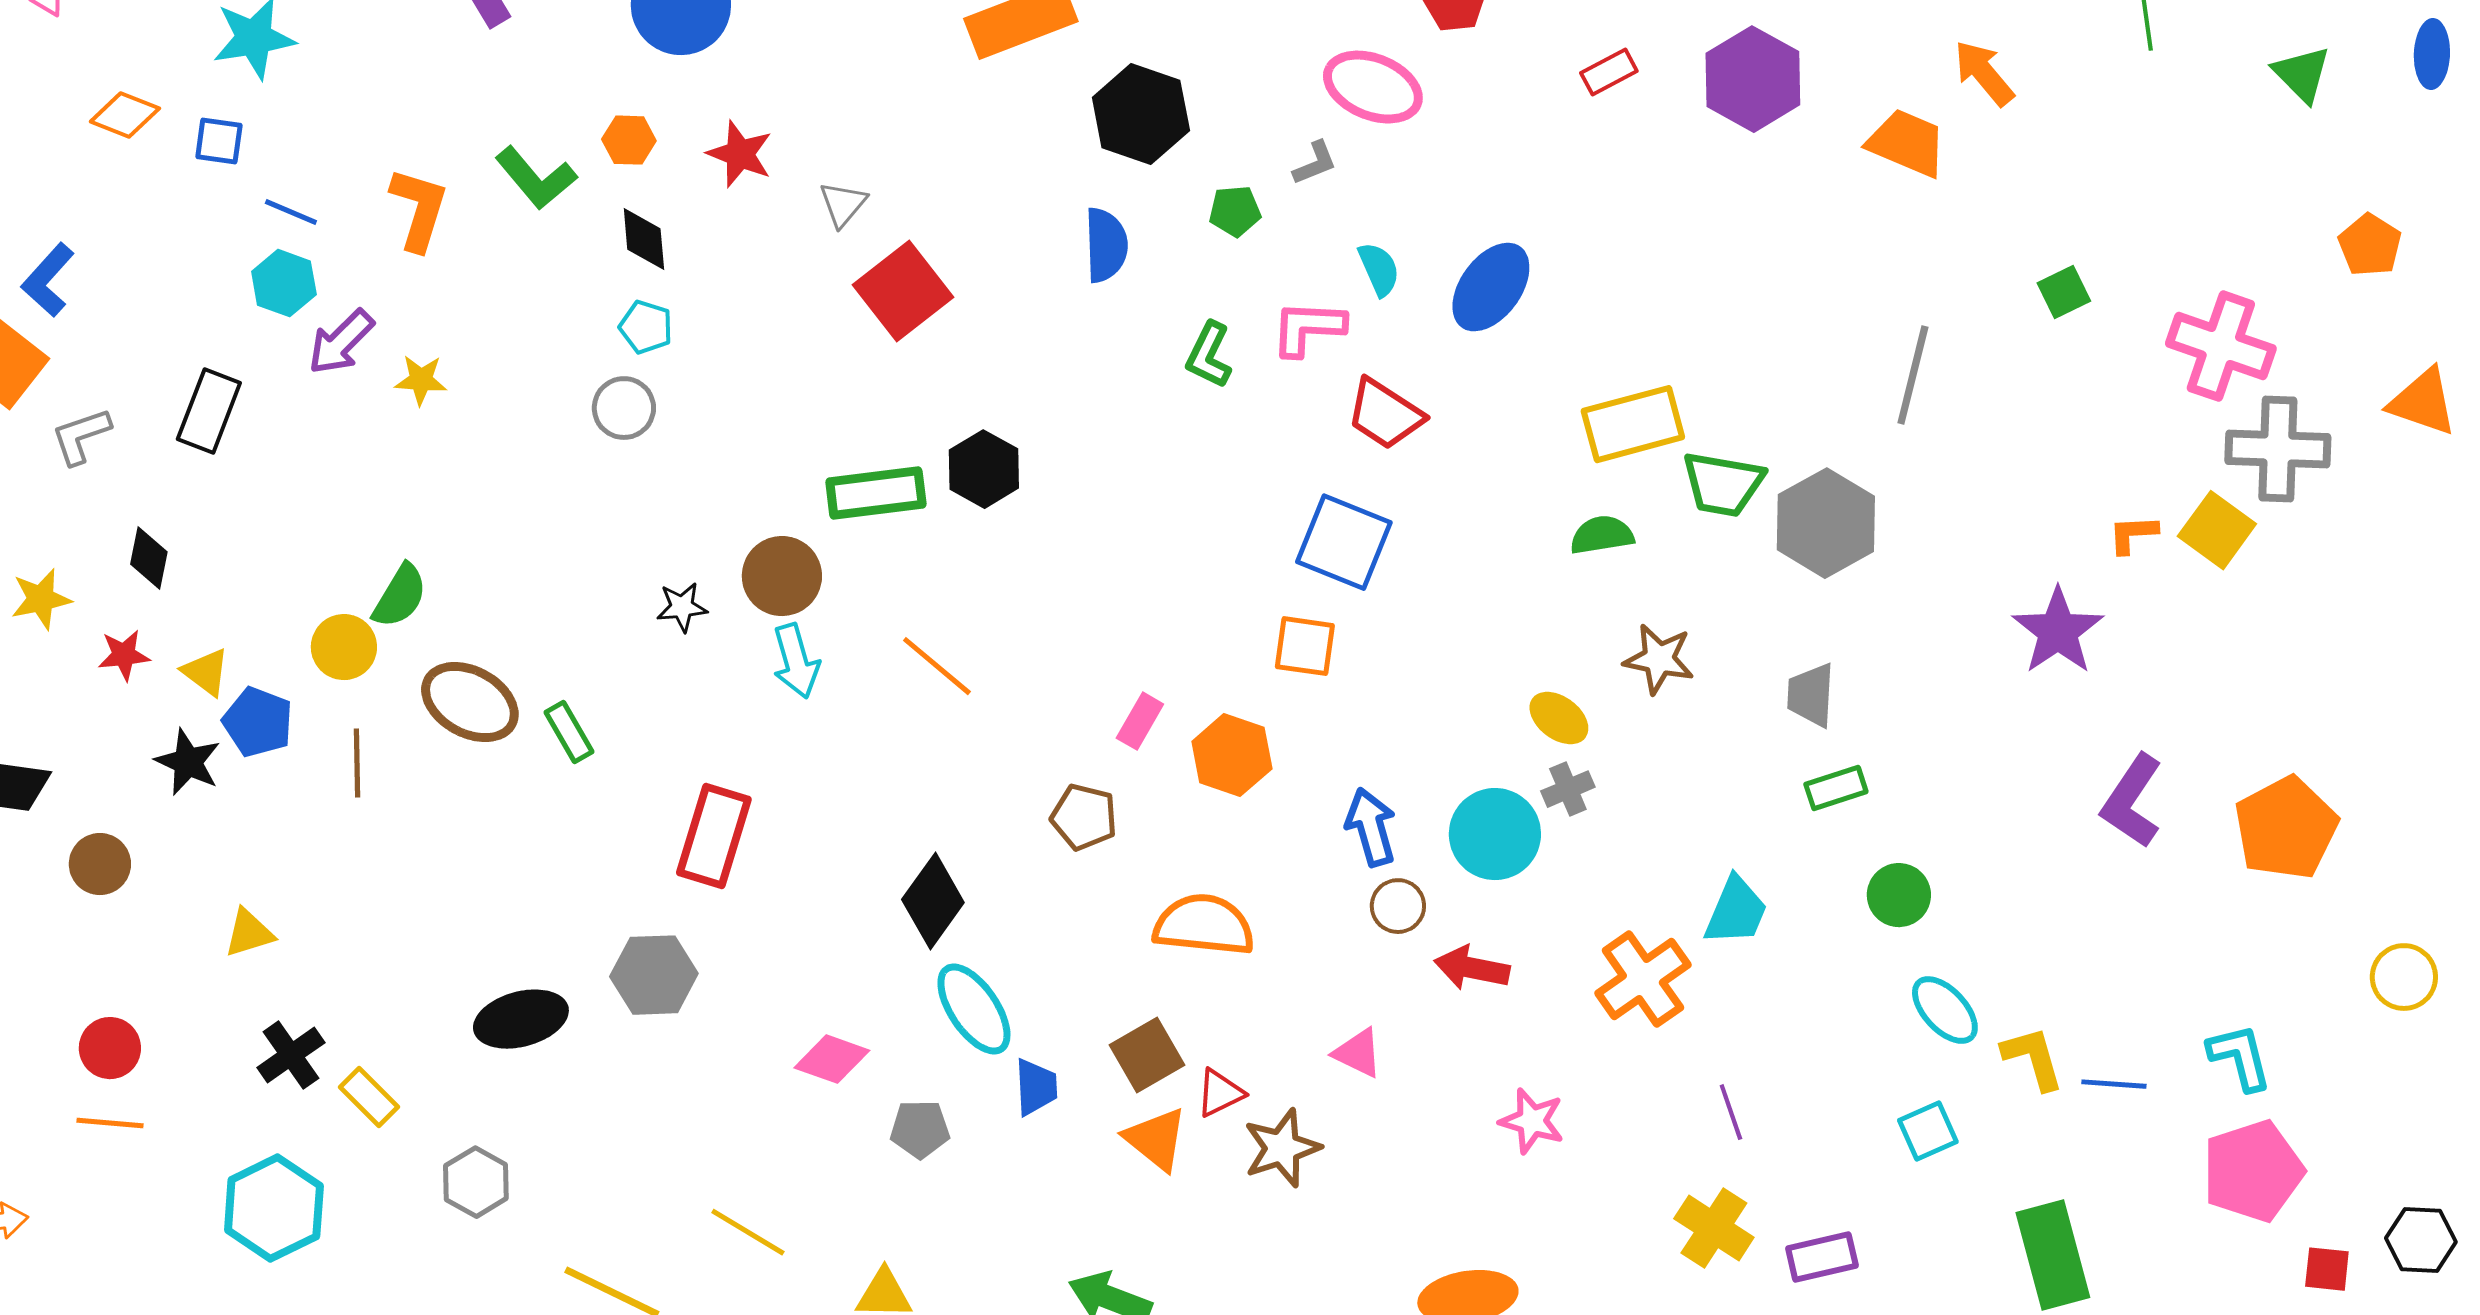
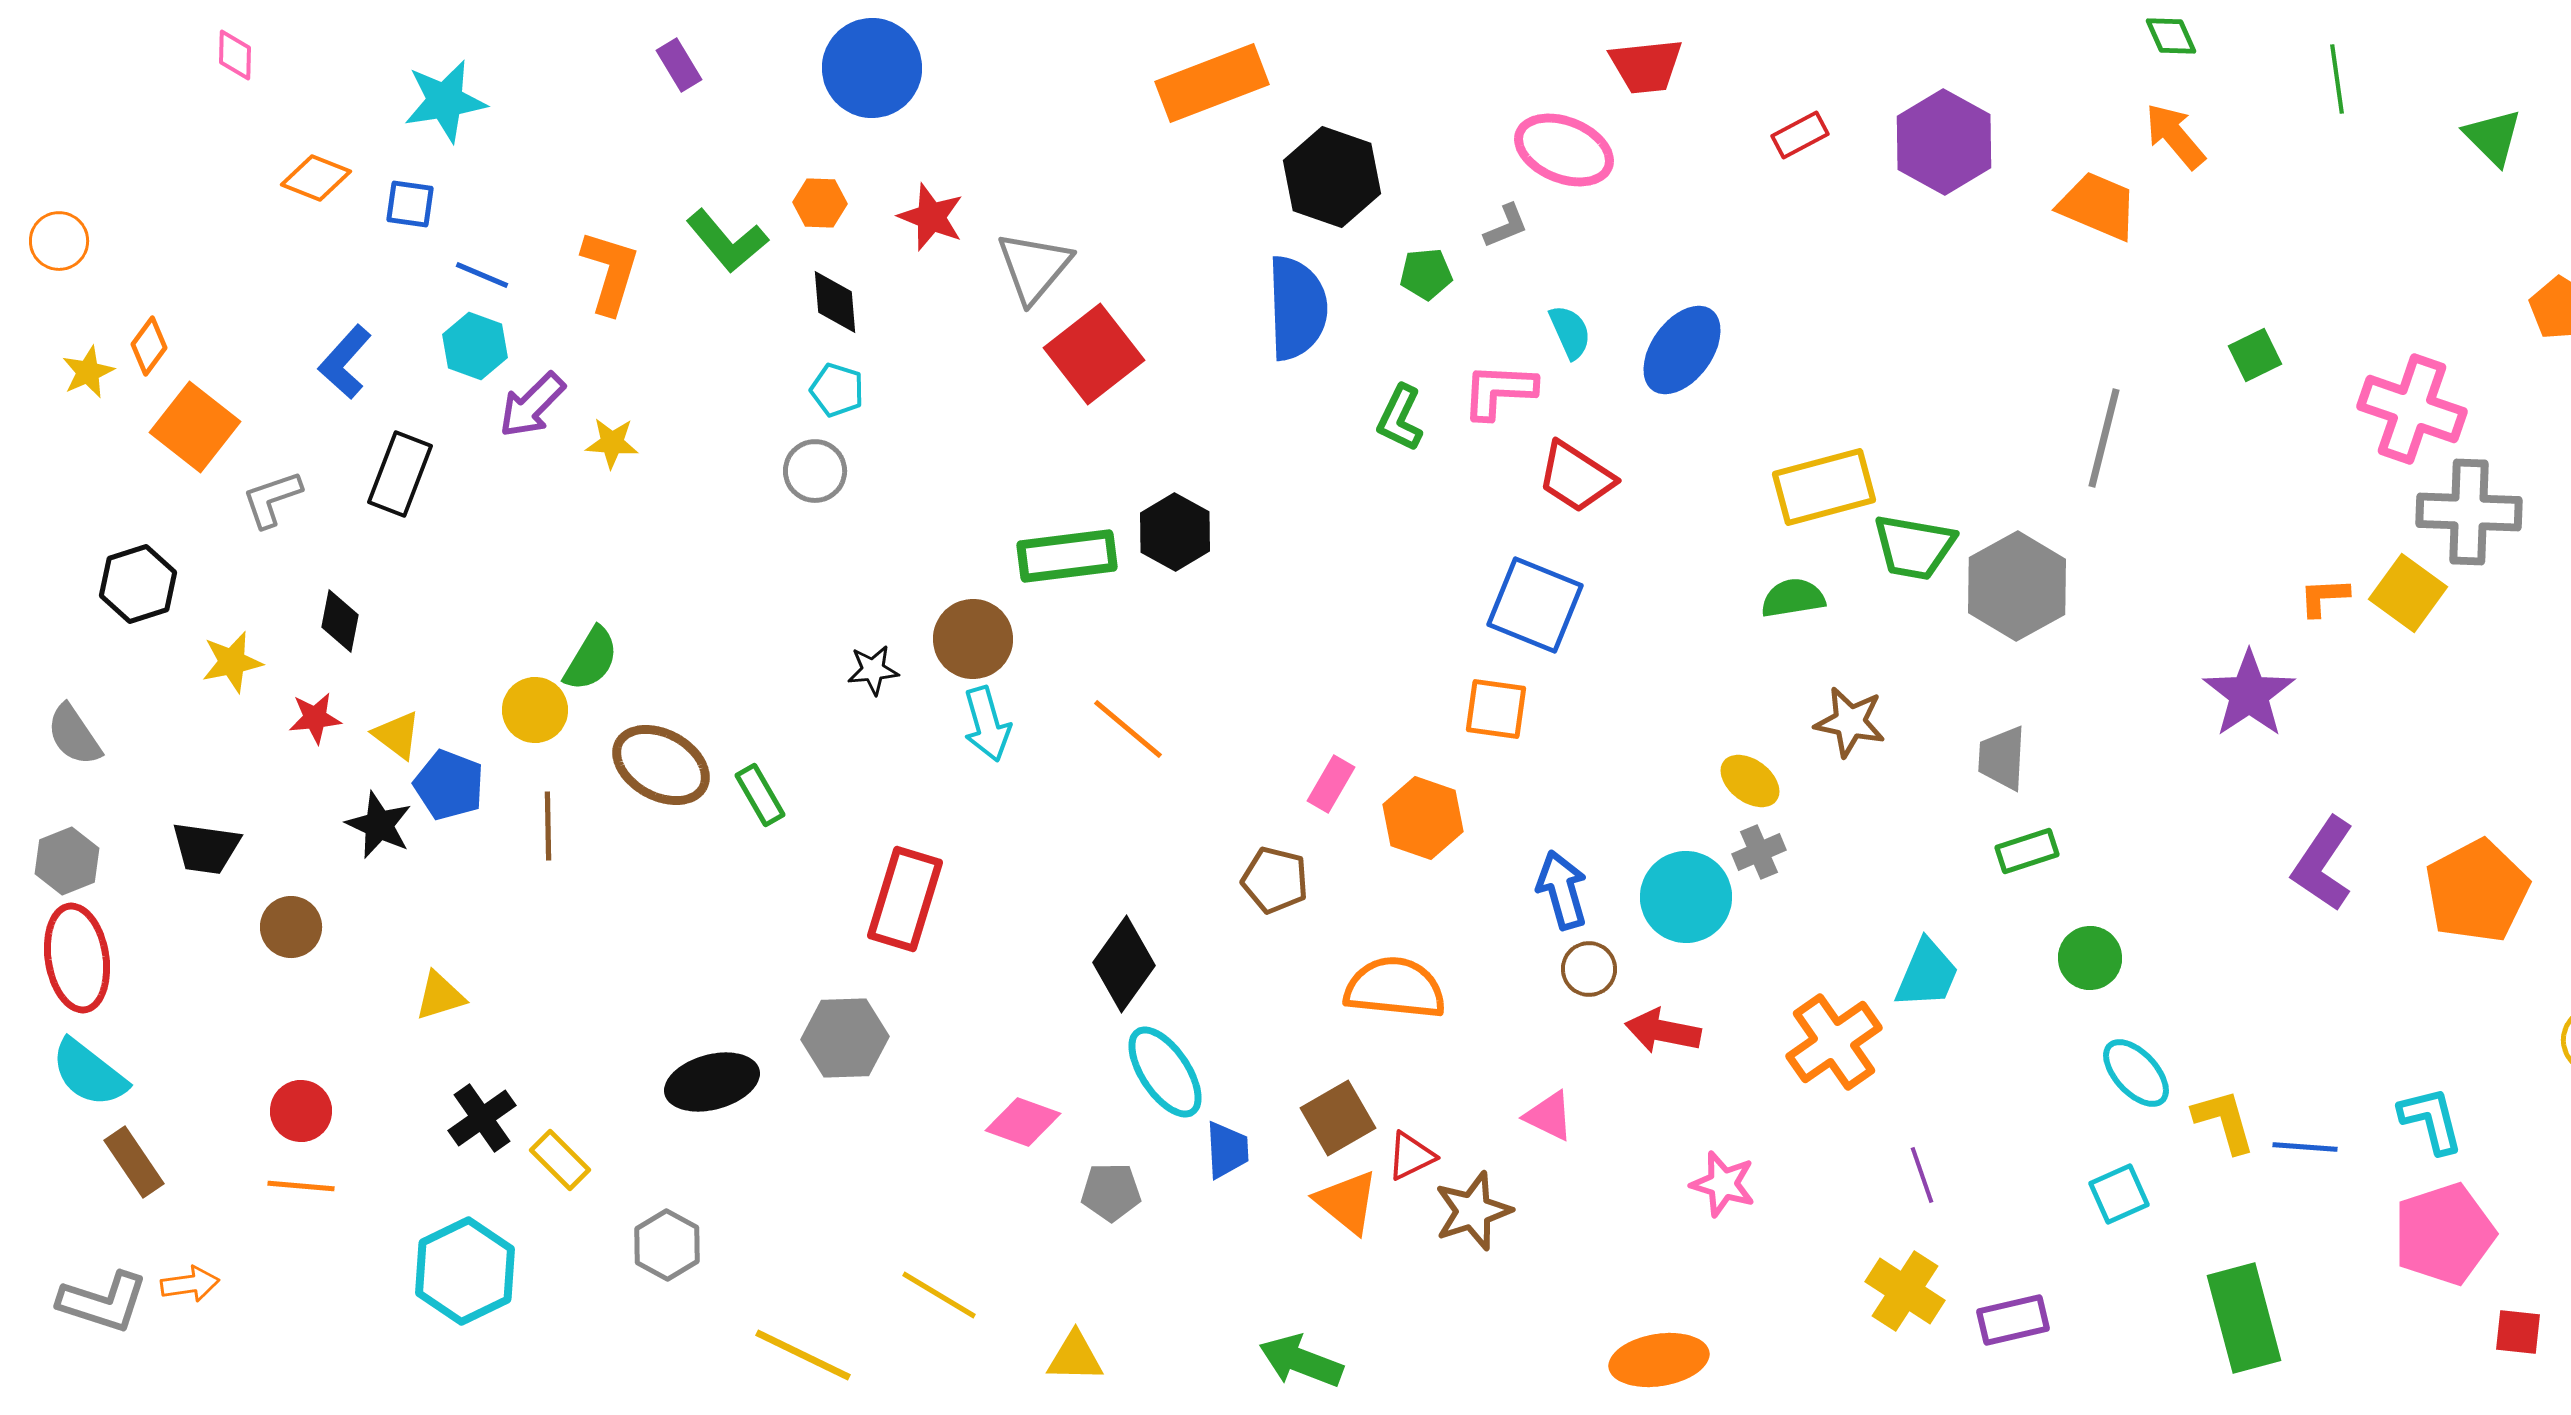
gray triangle: (843, 204) -> (1034, 267), size x1.6
blue semicircle: (1106, 245) -> (1297, 308), size x1.4
blue L-shape: (48, 280) -> (345, 362), moved

